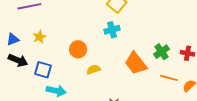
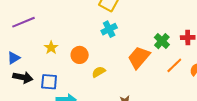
yellow star: (39, 37) -> (51, 48), moved
orange trapezoid: (136, 63) -> (139, 57), turned 90
orange line: (169, 78) -> (174, 65), turned -48

